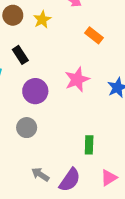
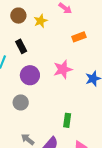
orange rectangle: (94, 35) -> (79, 37), turned -64

